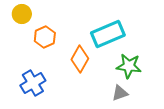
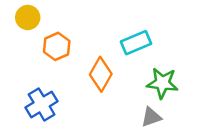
cyan rectangle: (108, 34) -> (136, 43), size x0.7

